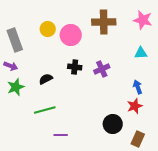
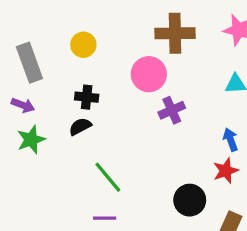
pink circle: (71, 35) -> (149, 74), moved
black cross: (75, 67) -> (87, 97), moved
green line: (45, 110) -> (108, 177), moved, turned 65

